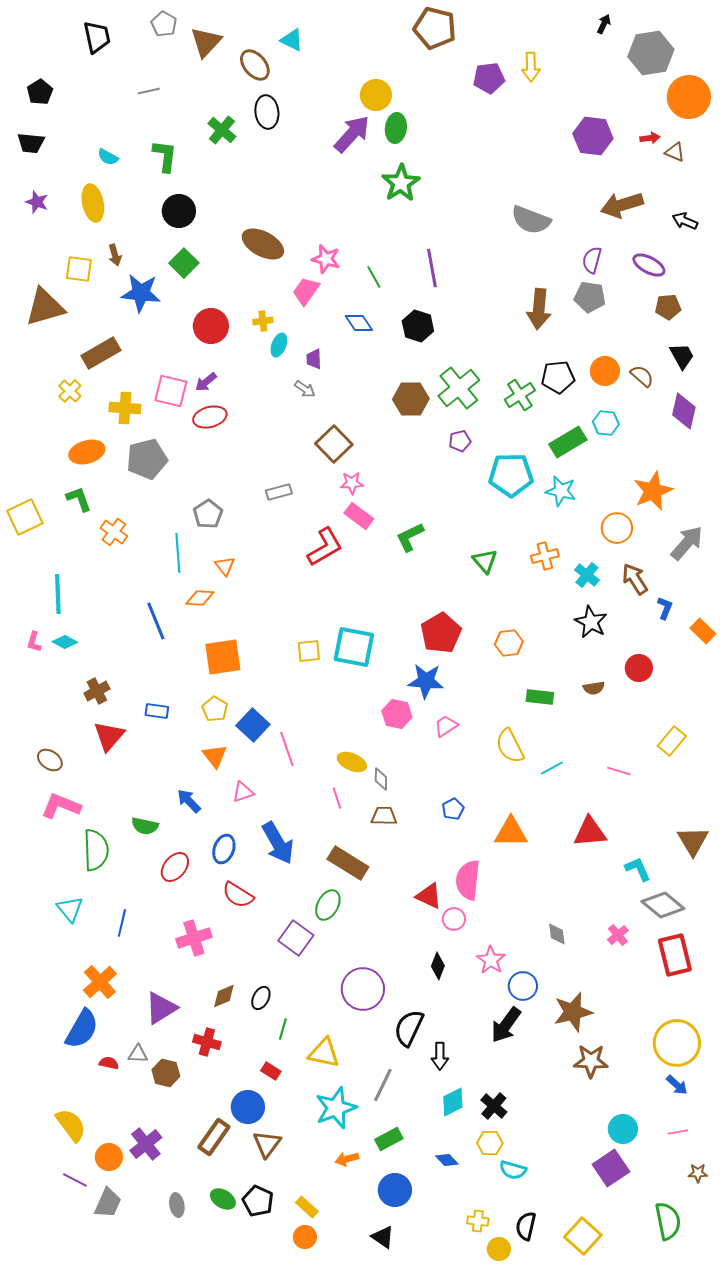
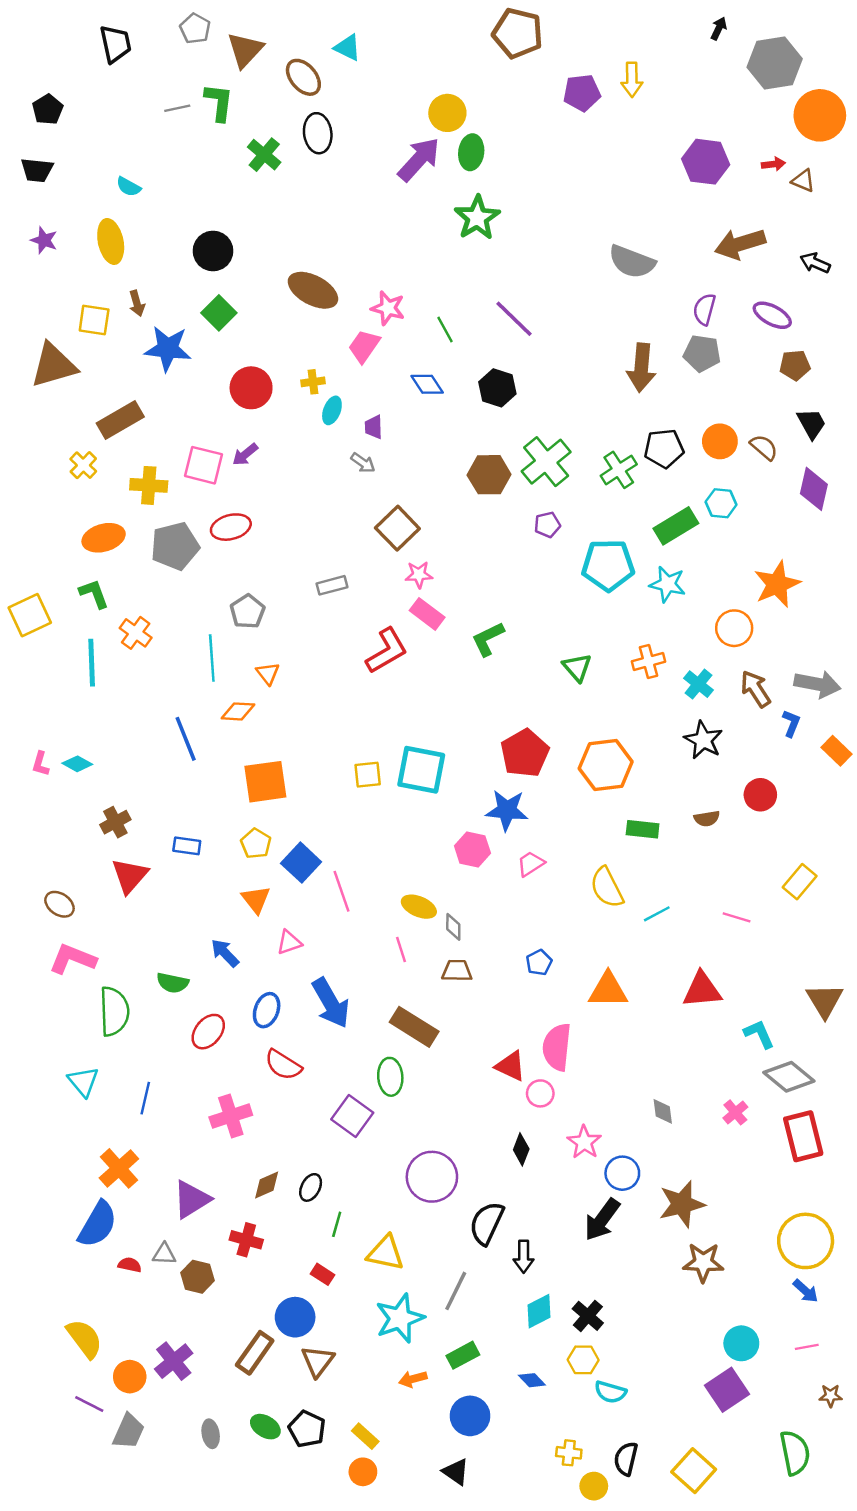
green L-shape: (165, 156) -> (219, 102), moved
purple line: (432, 268) -> (514, 319), turned -36
red ellipse: (210, 417) -> (231, 527), moved
gray arrow: (687, 543) -> (817, 684), moved, turned 60
cyan line: (58, 594) -> (92, 663), moved
orange hexagon: (509, 643) -> (606, 765), size x1.6
green ellipse: (328, 905) -> (390, 1077), turned -32

